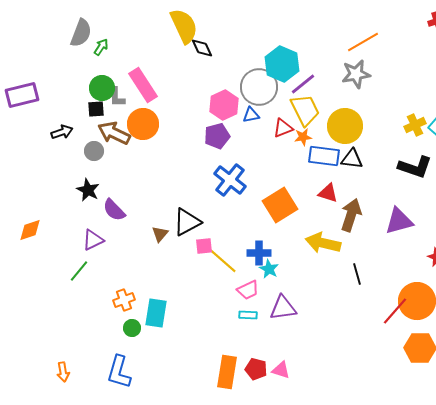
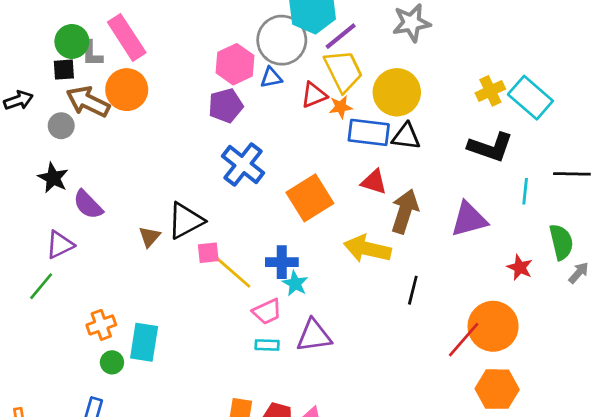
black line: (357, 274) -> (413, 290), turned 30

